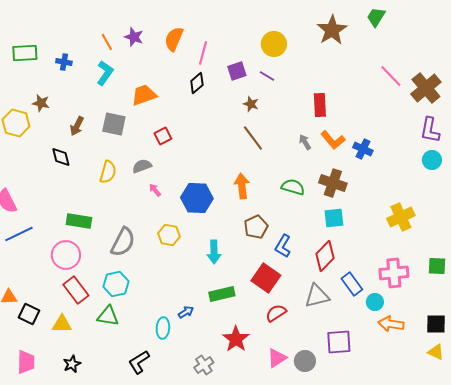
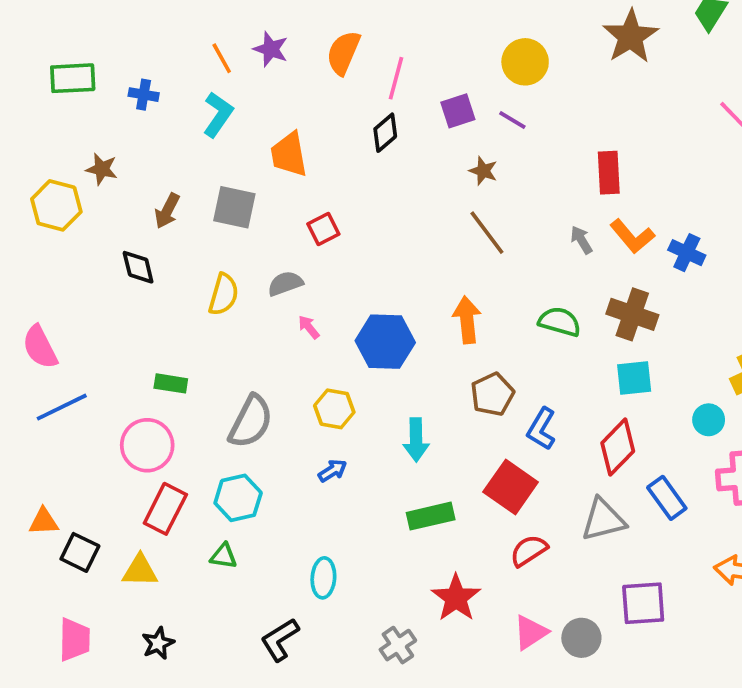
orange trapezoid: (144, 95) -> (289, 155), turned -80
green rectangle: (79, 221) -> (171, 383), size x0.7
red rectangle: (76, 290) -> (165, 509), turned 64
cyan circle: (375, 302) -> (709, 420), moved
blue arrow: (186, 312) -> (332, 471), moved
green triangle: (108, 316) -> (223, 556), size x0.7

